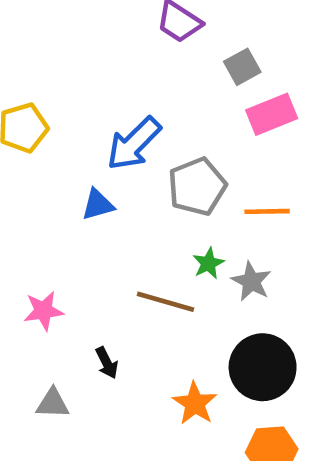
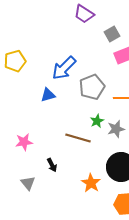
gray star: (251, 281) -> (116, 129), turned 30
gray triangle: (53, 403) -> (28, 183), turned 49

